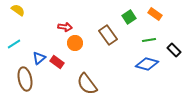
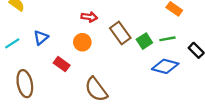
green square: (129, 17) -> (144, 41), moved
red arrow: (65, 27) -> (89, 17), moved
blue triangle: (39, 58) -> (41, 38), moved

